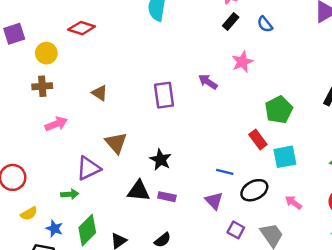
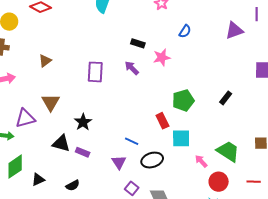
black rectangle: (231, 21) -> (138, 43), moved, turned 56
blue semicircle: (265, 24) -> (185, 31), turned -120
brown triangle: (100, 93) -> (45, 61), turned 40
pink arrow: (293, 203) -> (201, 161), moved

